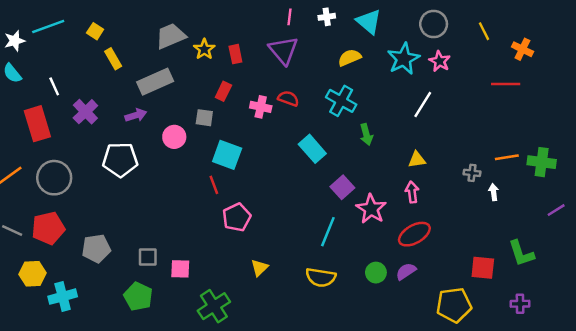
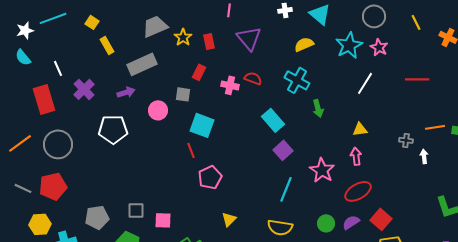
pink line: (290, 17) -> (229, 10), moved
red line: (506, 84) -> (417, 79), moved
purple square: (342, 187) -> (283, 150), moved
gray pentagon: (96, 249) -> (97, 217), moved
red square: (483, 268) -> (381, 219), moved, turned 35

